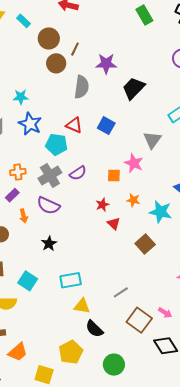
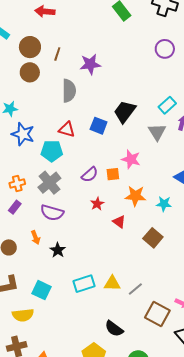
brown circle: (56, 63) -> (30, 72), moved
black trapezoid: (134, 88) -> (125, 112), moved
gray triangle: (152, 140) -> (157, 132), moved
purple semicircle: (78, 173) -> (90, 175), moved
orange star: (133, 200) -> (135, 196), size x1.5
red star: (102, 205) -> (97, 204), moved
cyan star: (161, 212) -> (164, 204), size x0.7
orange arrow: (24, 216) -> (36, 237), moved
yellow triangle: (82, 306) -> (112, 283), moved

